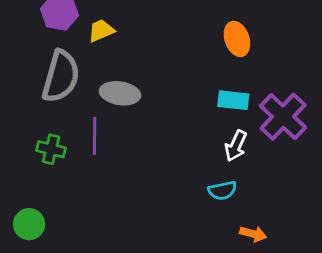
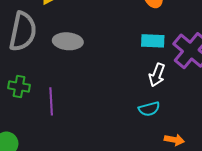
purple line: (95, 136) -> (51, 101), moved

